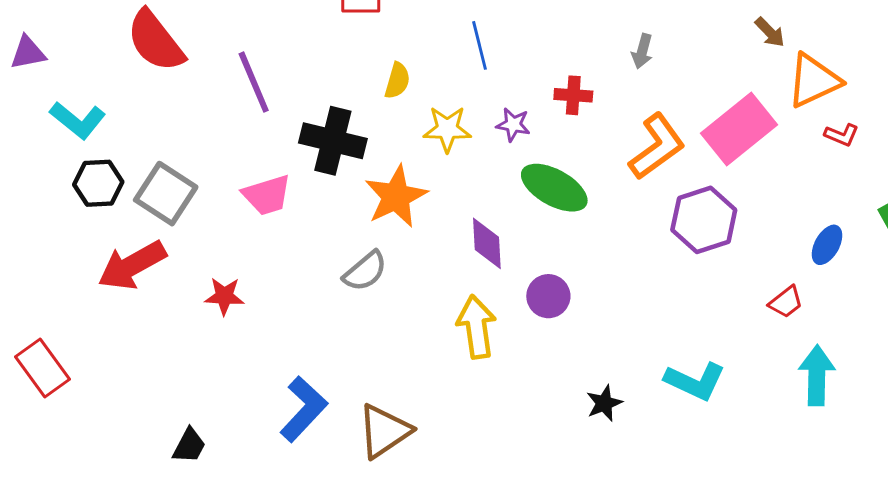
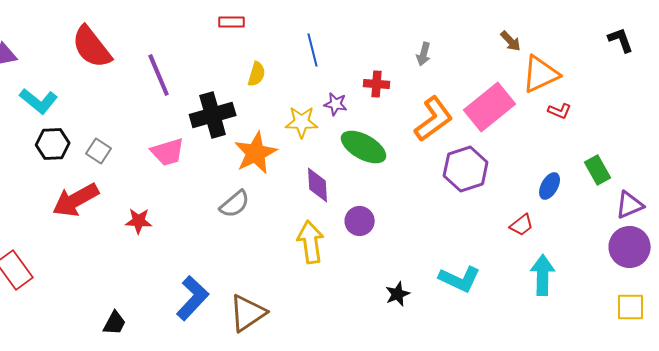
yellow star: (447, 129) -> (302, 122), moved
black cross: (333, 141) -> (213, 115), turned -30
gray square: (166, 194) -> (99, 151), size x0.6

